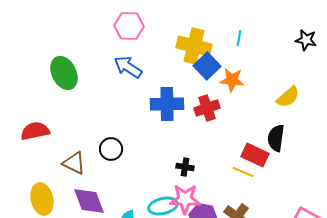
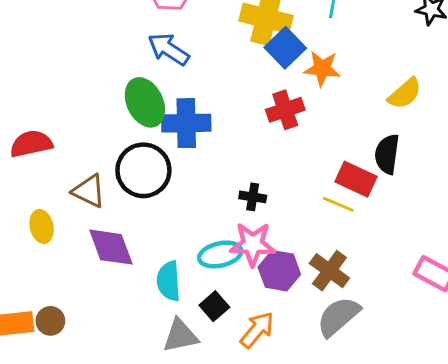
green ellipse: (64, 73) -> (145, 102), moved
blue cross: (167, 104) -> (186, 123), moved
black circle: (111, 149) -> (143, 170), size x1.6
yellow ellipse: (42, 199) -> (42, 226), moved, size x0.7

